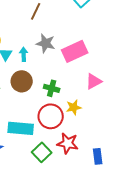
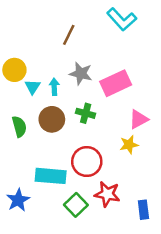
green cross: (52, 88) -> (86, 113), moved
yellow star: (74, 107) -> (129, 145), moved

